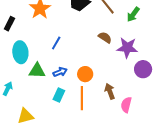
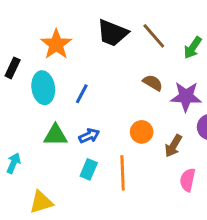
cyan ellipse: (20, 52) -> (43, 88), moved
orange circle: (85, 74) -> (142, 132), moved
brown arrow: (110, 91) -> (173, 146), moved, turned -126

